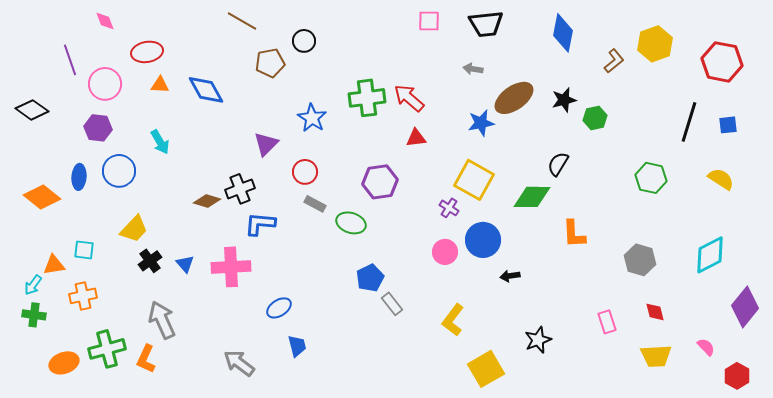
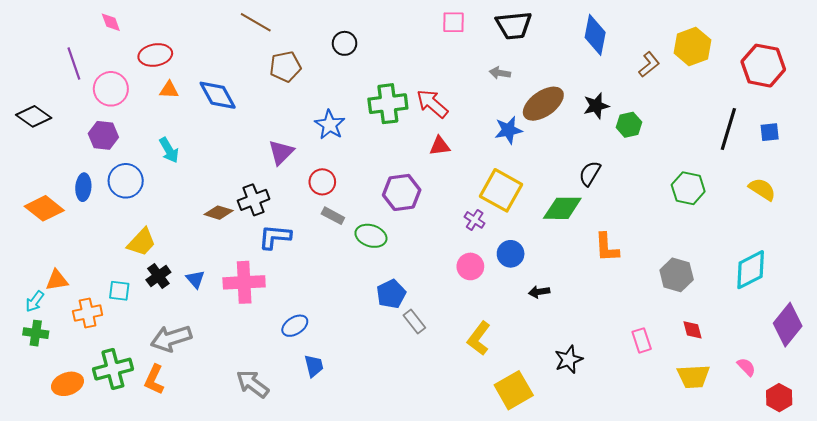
black circle: (304, 41) -> (345, 43), moved
blue circle: (483, 240) -> (511, 254), size x0.7
cyan square: (84, 250) -> (119, 291), moved
gray arrow: (162, 320) -> (171, 338), turned -84

